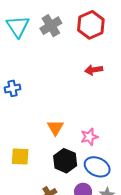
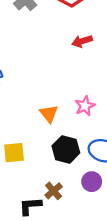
pink star: (89, 137) -> (85, 106), moved

